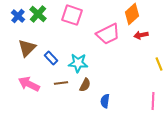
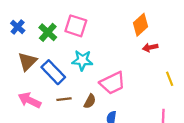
green cross: (38, 14) -> (48, 32), moved
pink trapezoid: (108, 34) -> (112, 83), moved
blue rectangle: (51, 58) -> (53, 72), size x1.6
cyan star: (78, 63) -> (82, 60), moved

